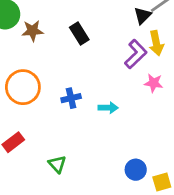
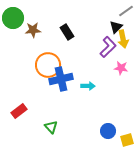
black triangle: (143, 16) -> (116, 27), moved
orange circle: (23, 87) -> (48, 65), moved
blue cross: (71, 98) -> (61, 79), size x1.6

